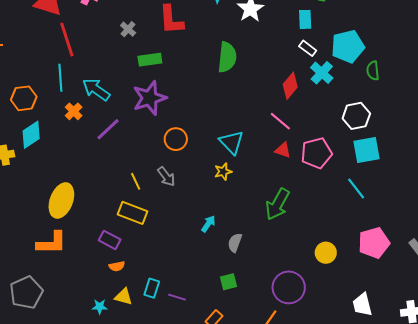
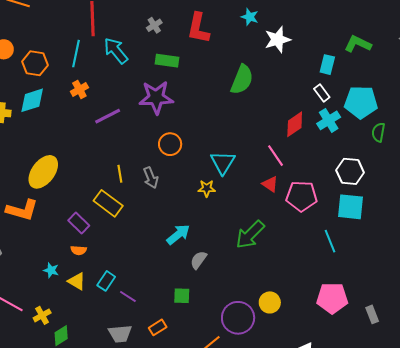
cyan arrow: (96, 89) -> (116, 51), moved
cyan arrow: (208, 224) -> (178, 235), size x1.4
yellow circle: (326, 253) -> (270, 302), moved
cyan star: (100, 307) -> (51, 270), moved

